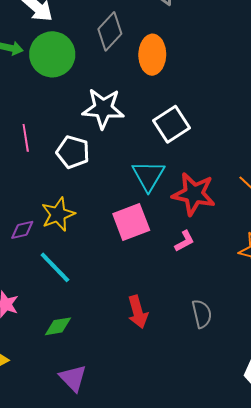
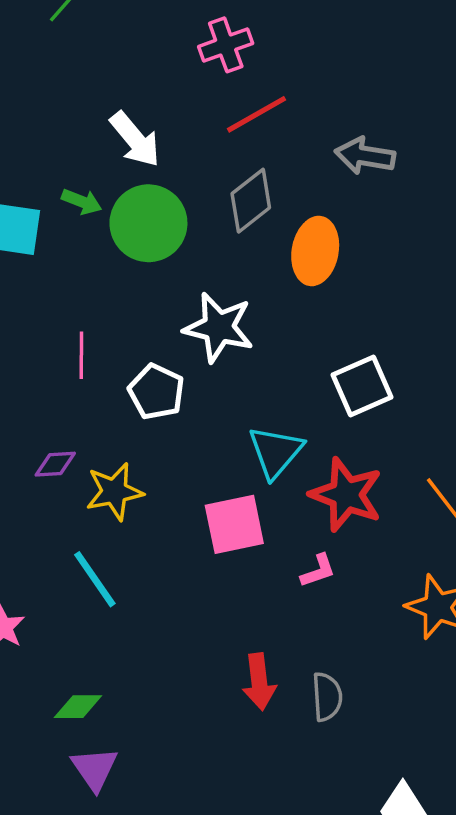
white square: (171, 124) -> (362, 386), moved
purple diamond: (22, 230) -> (55, 464), moved
red arrow: (138, 312) -> (259, 682), moved
green diamond: (58, 326) -> (78, 707), moved

